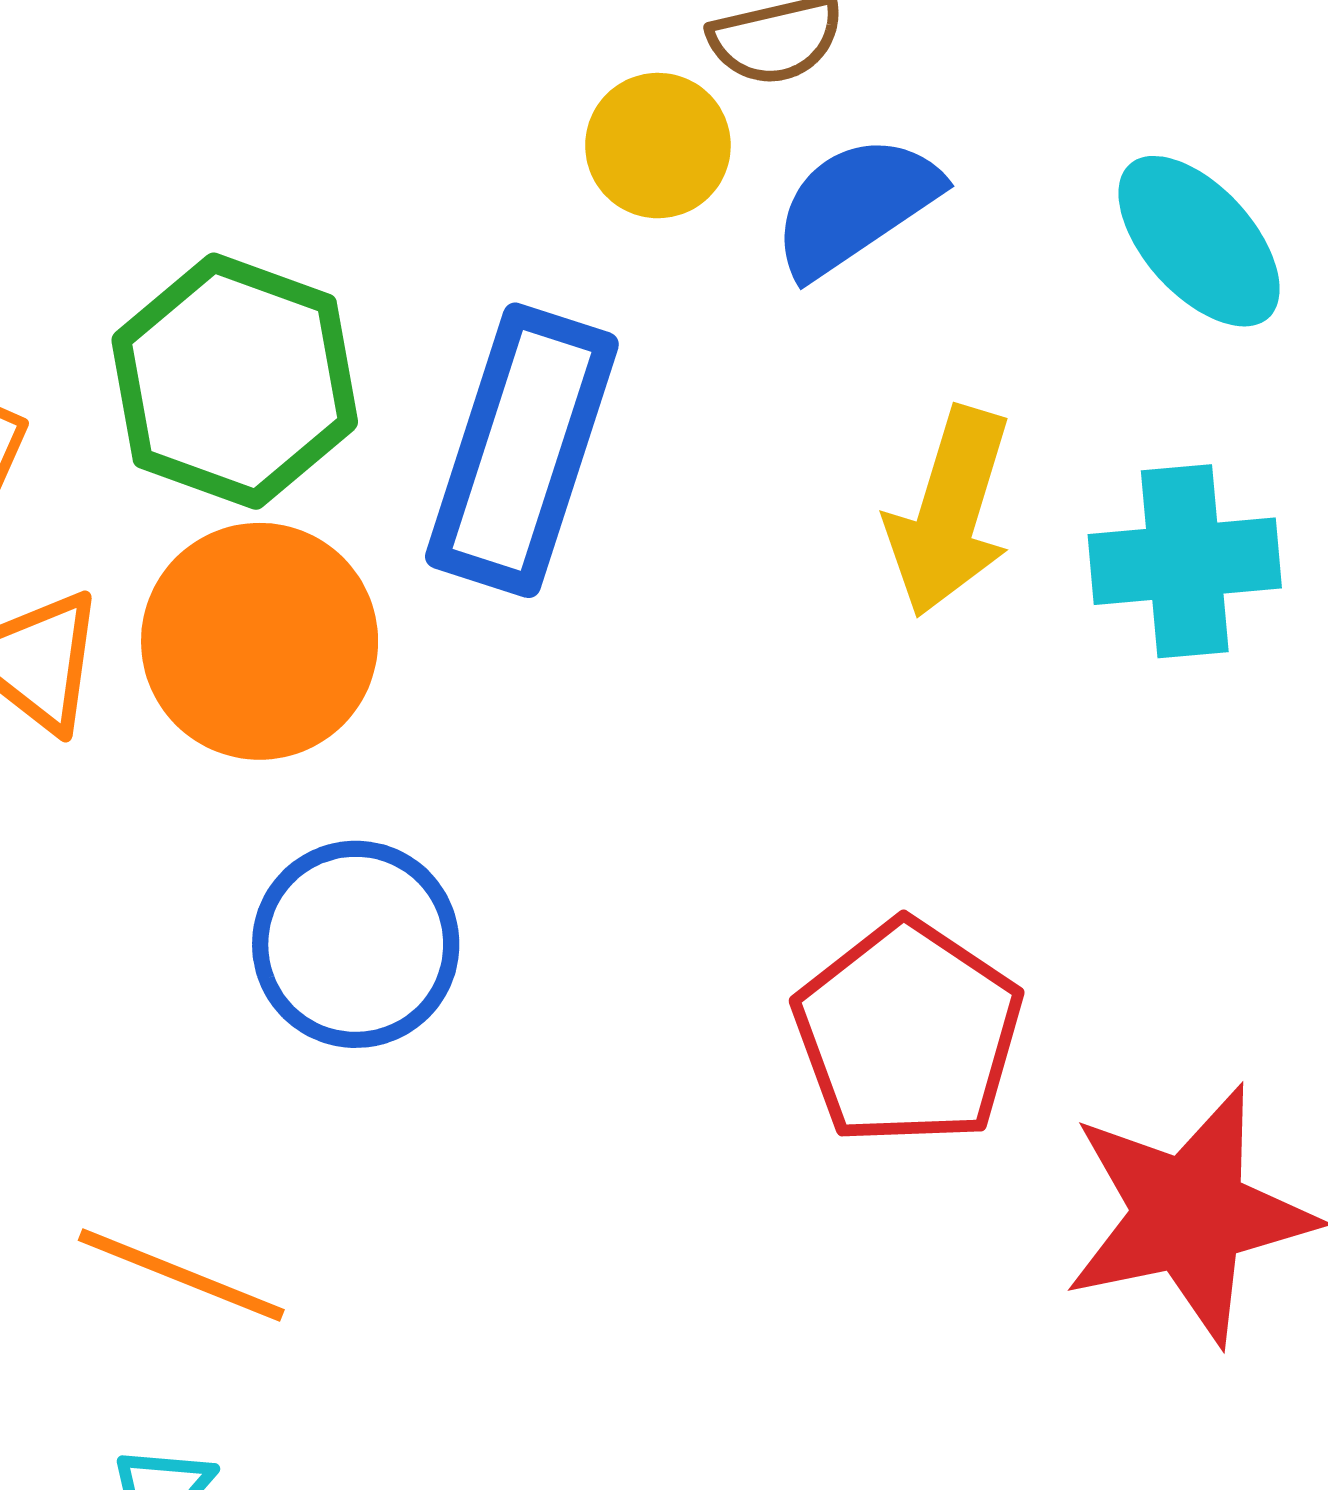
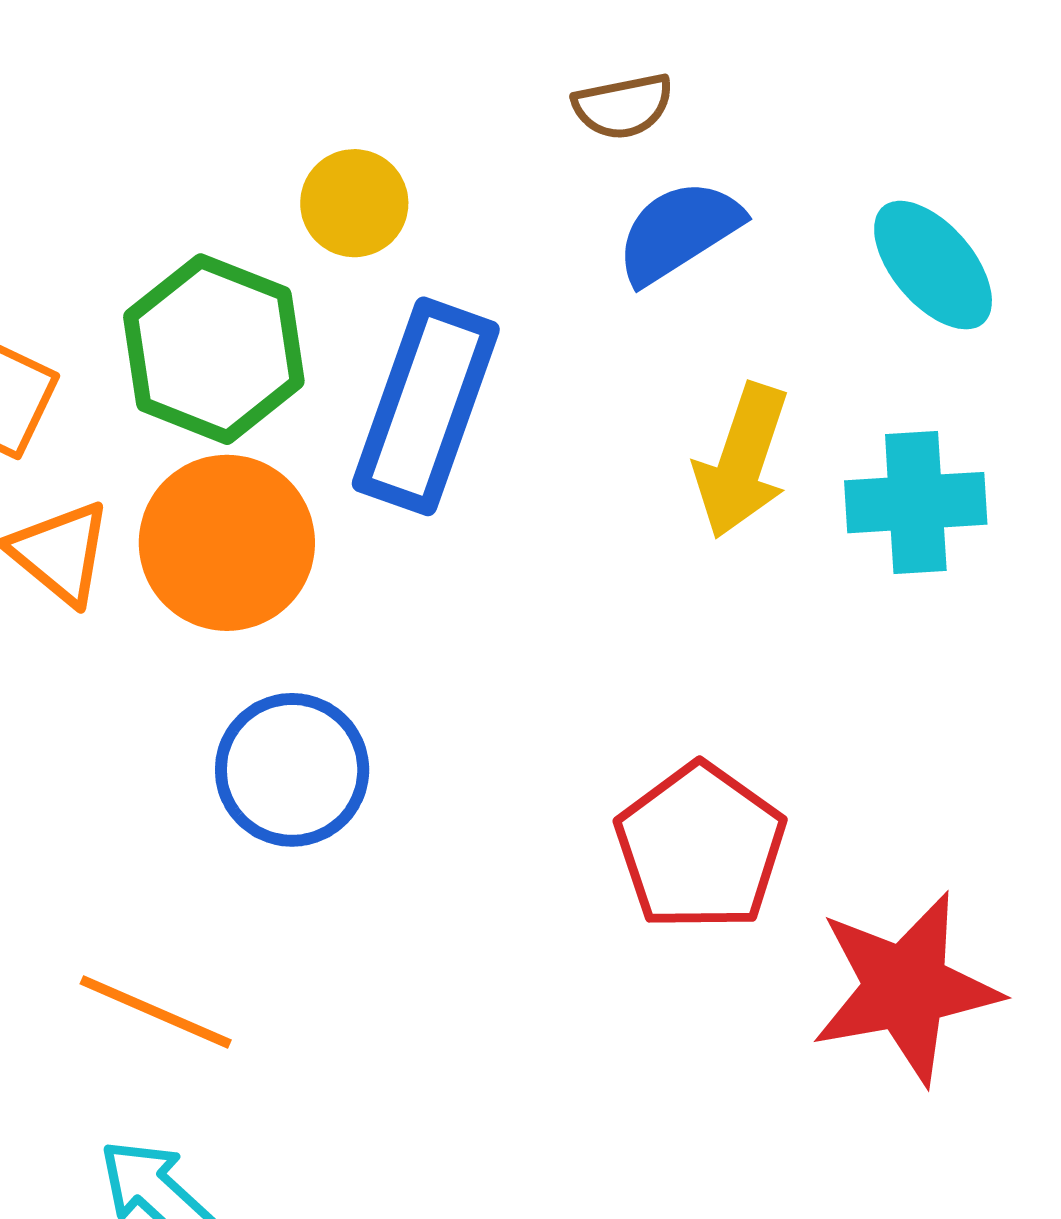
yellow circle: (658, 146) -> (354, 203), moved

